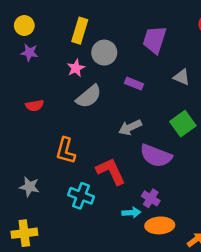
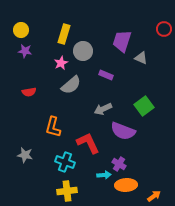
gray triangle: (182, 77) -> (141, 58), moved
yellow cross: (24, 233) -> (67, 191), moved

